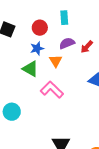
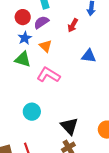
purple semicircle: (67, 43) -> (41, 22), moved
cyan circle: (12, 112) -> (32, 112), moved

